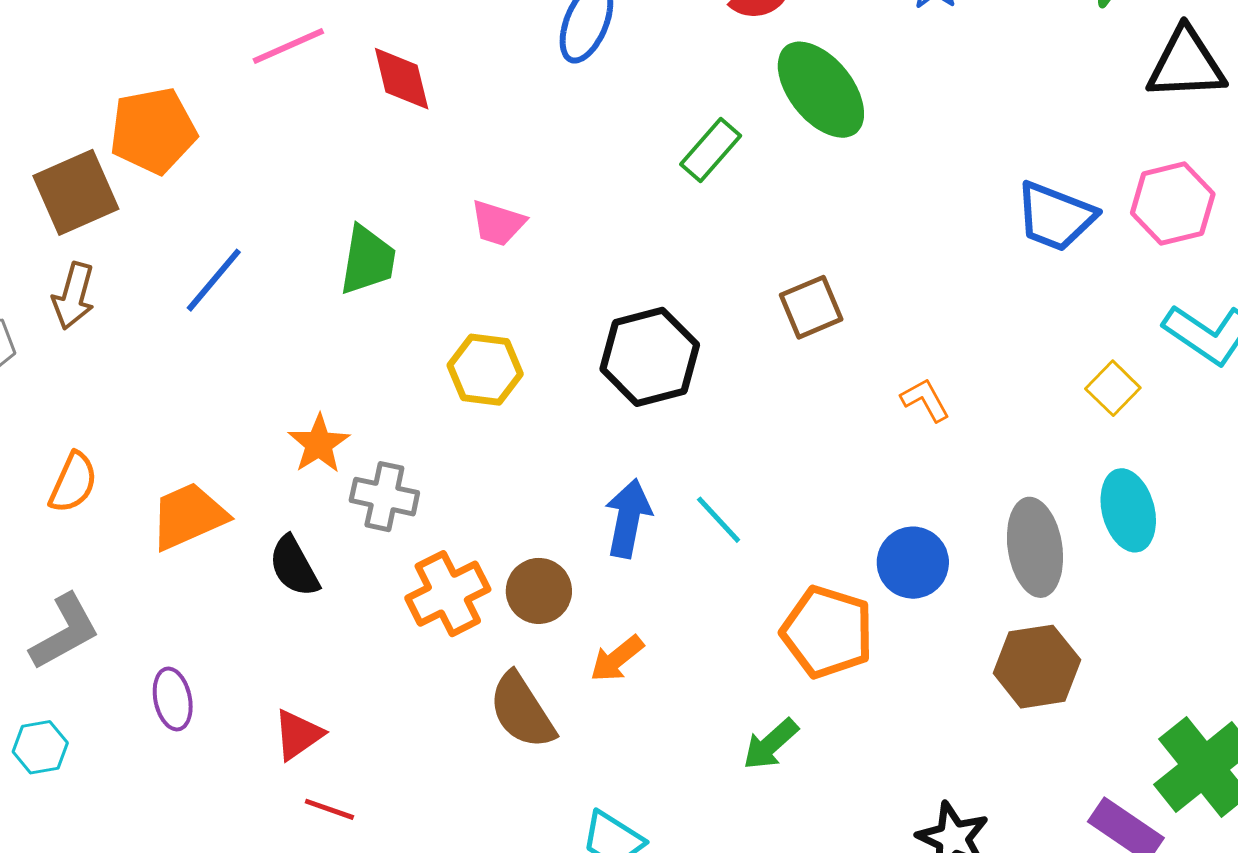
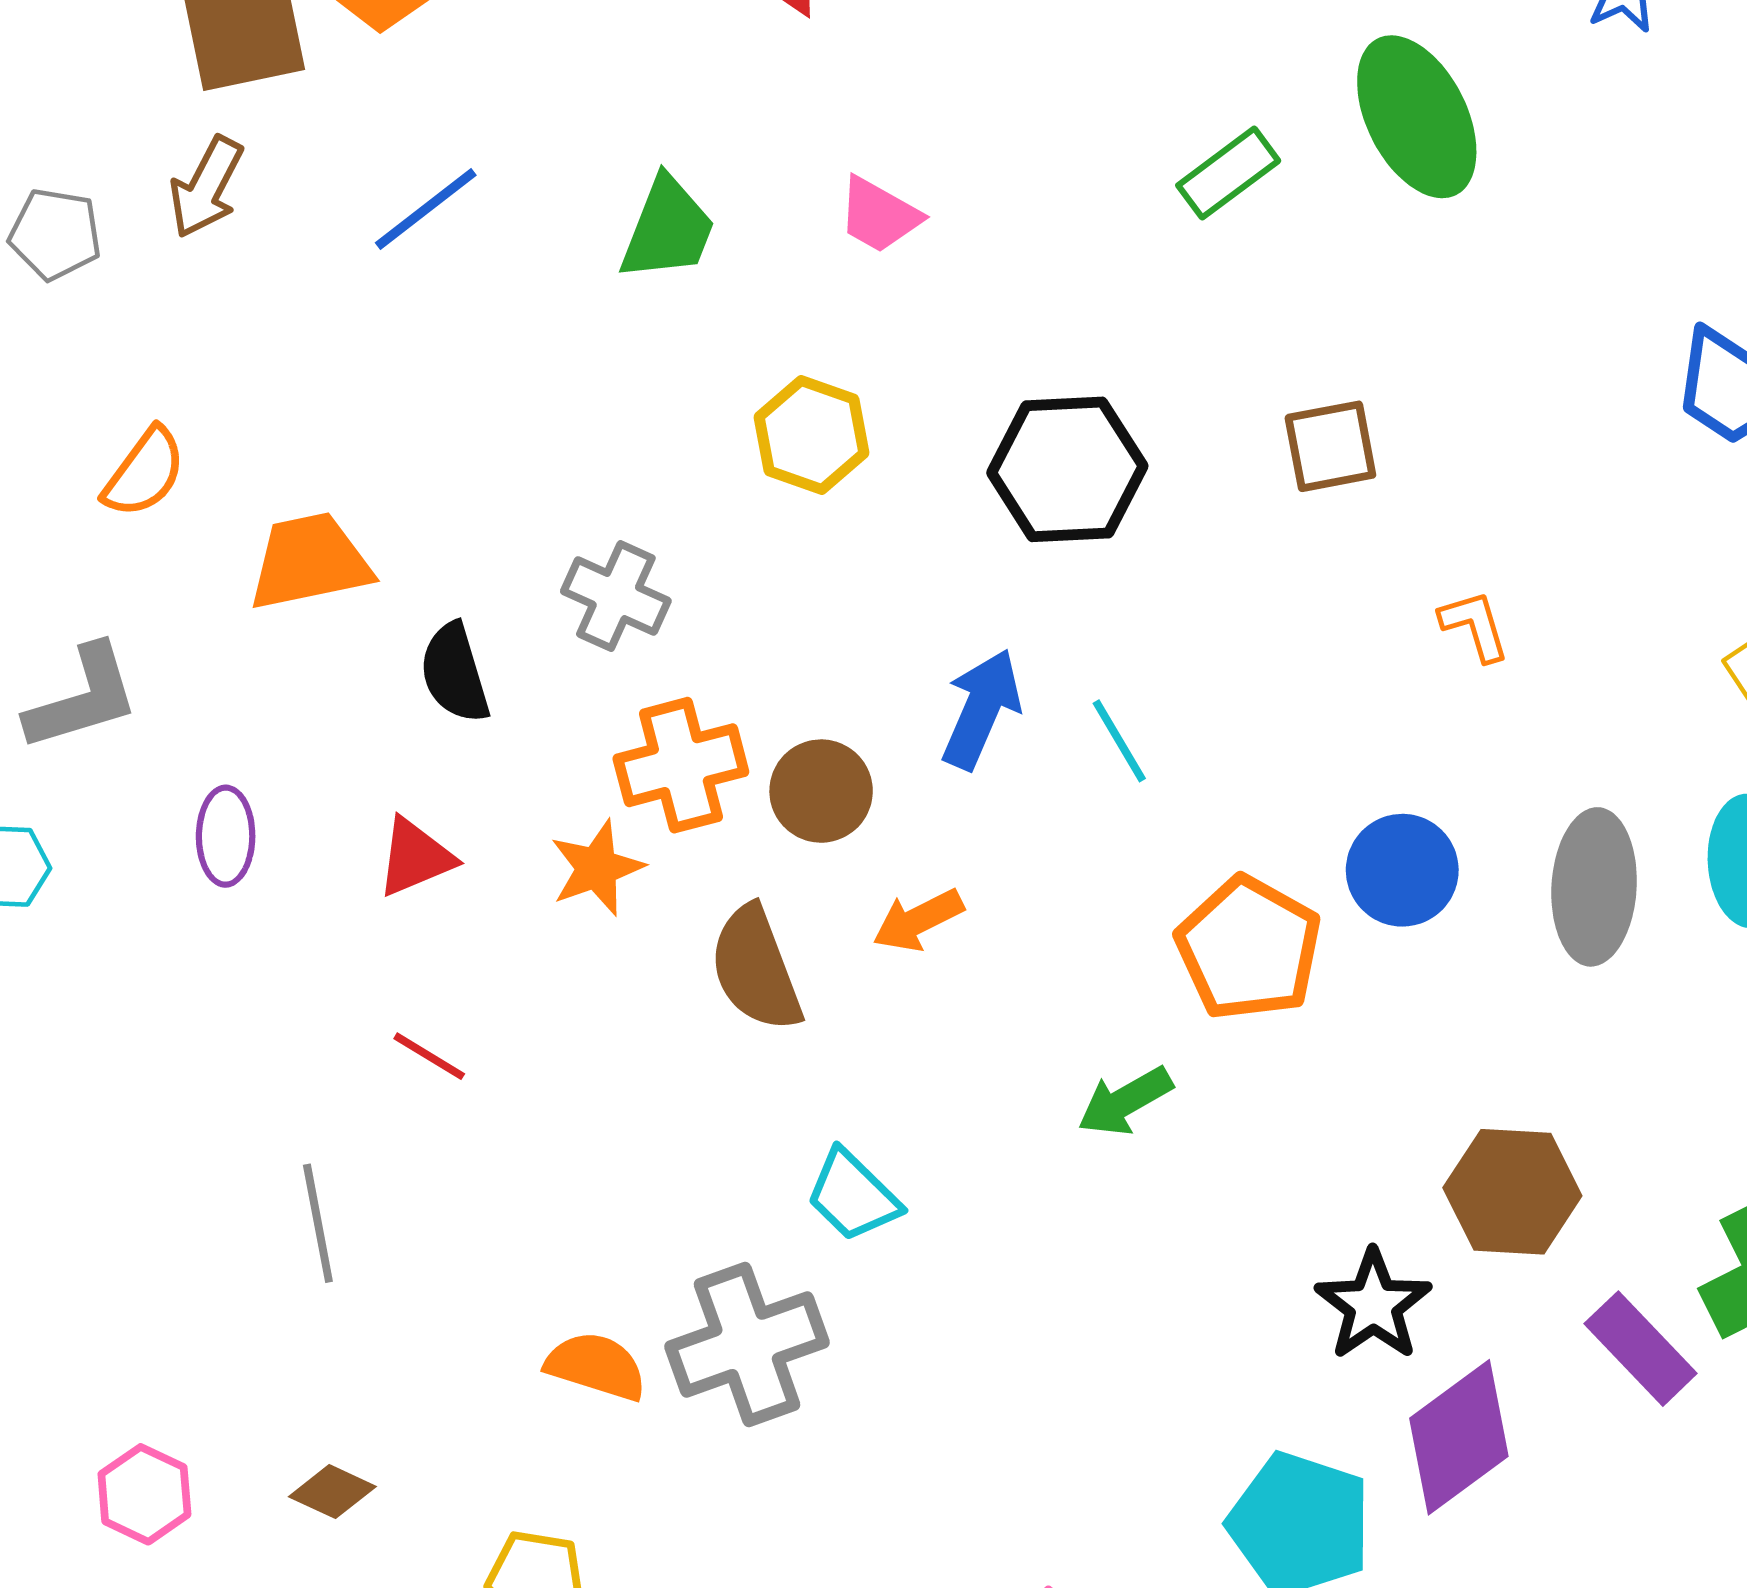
orange star: (319, 444) -> (597, 868), moved
brown hexagon: (1037, 667) -> (1512, 1192), moved
red triangle: (298, 735) -> (415, 857), moved

